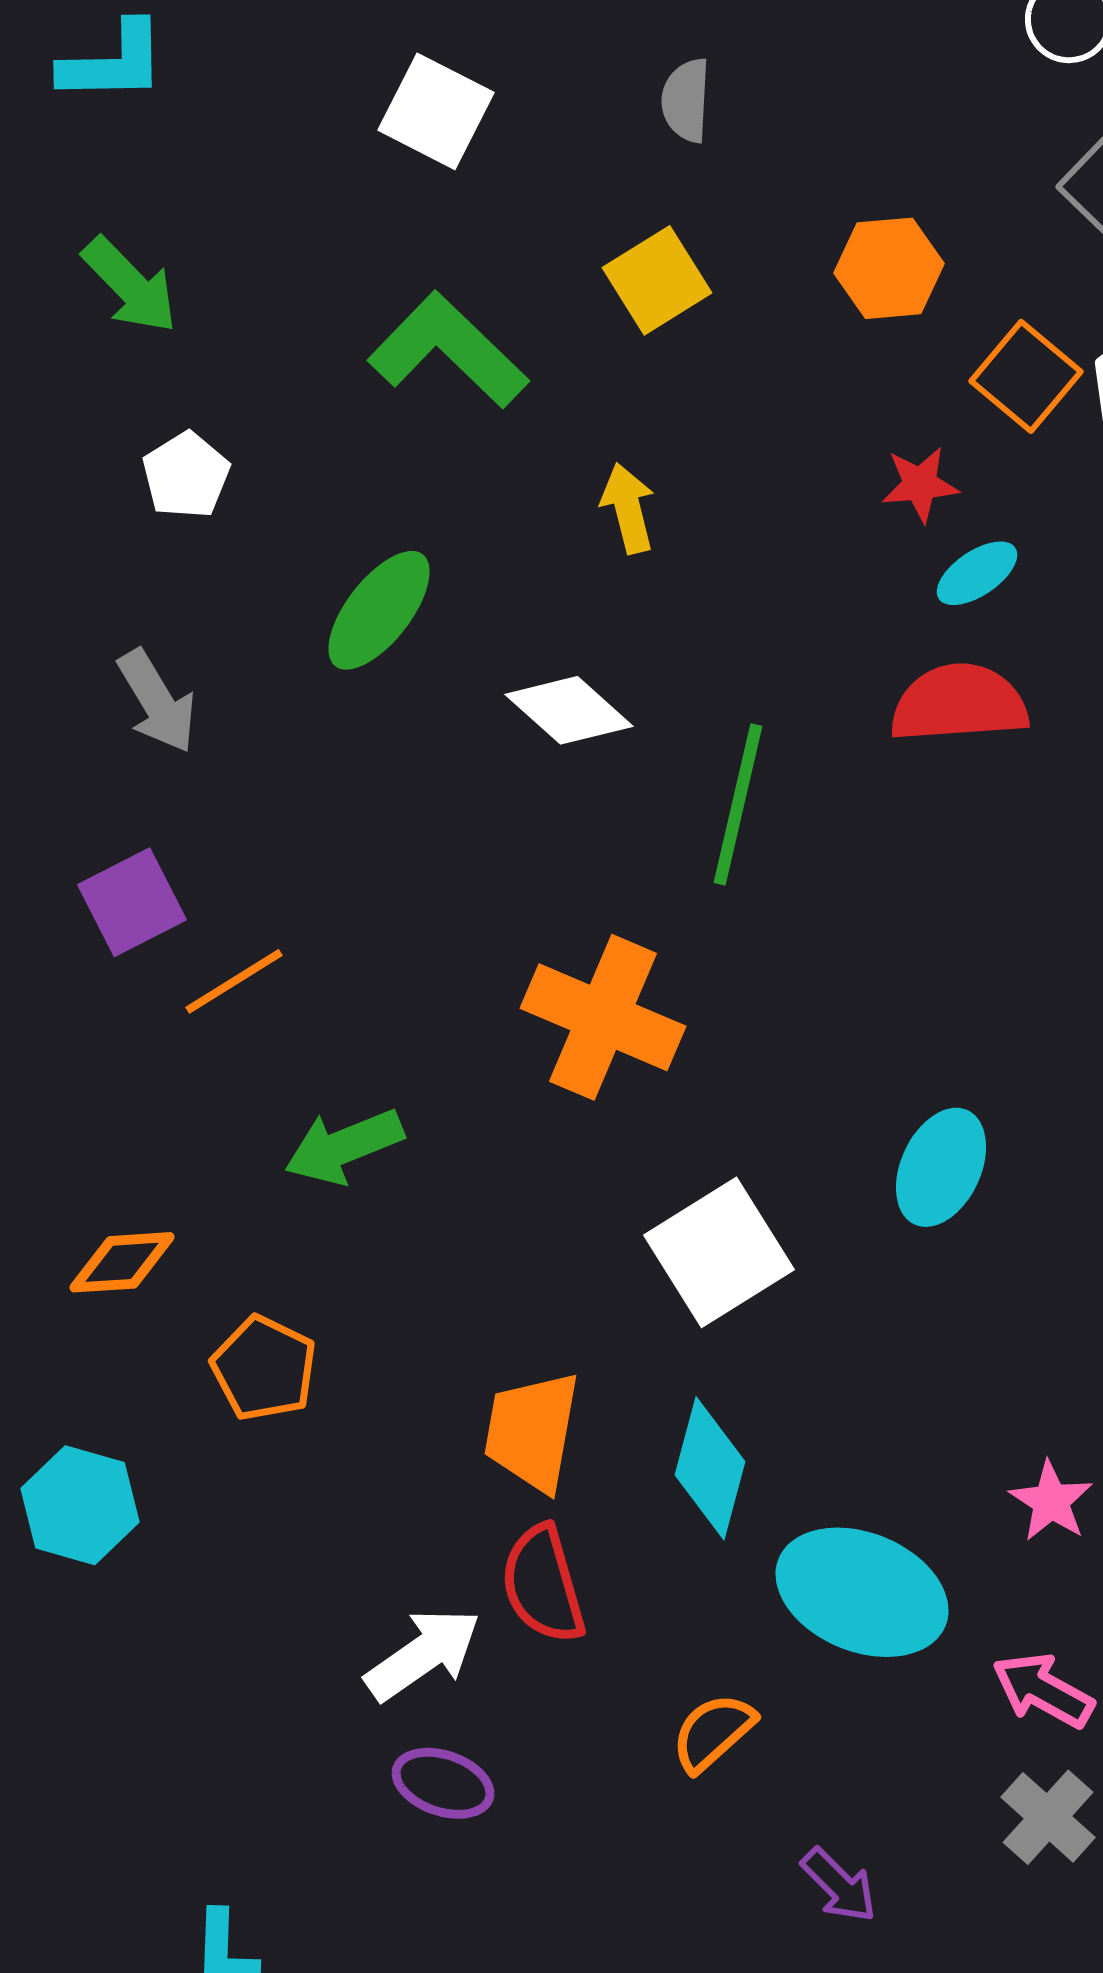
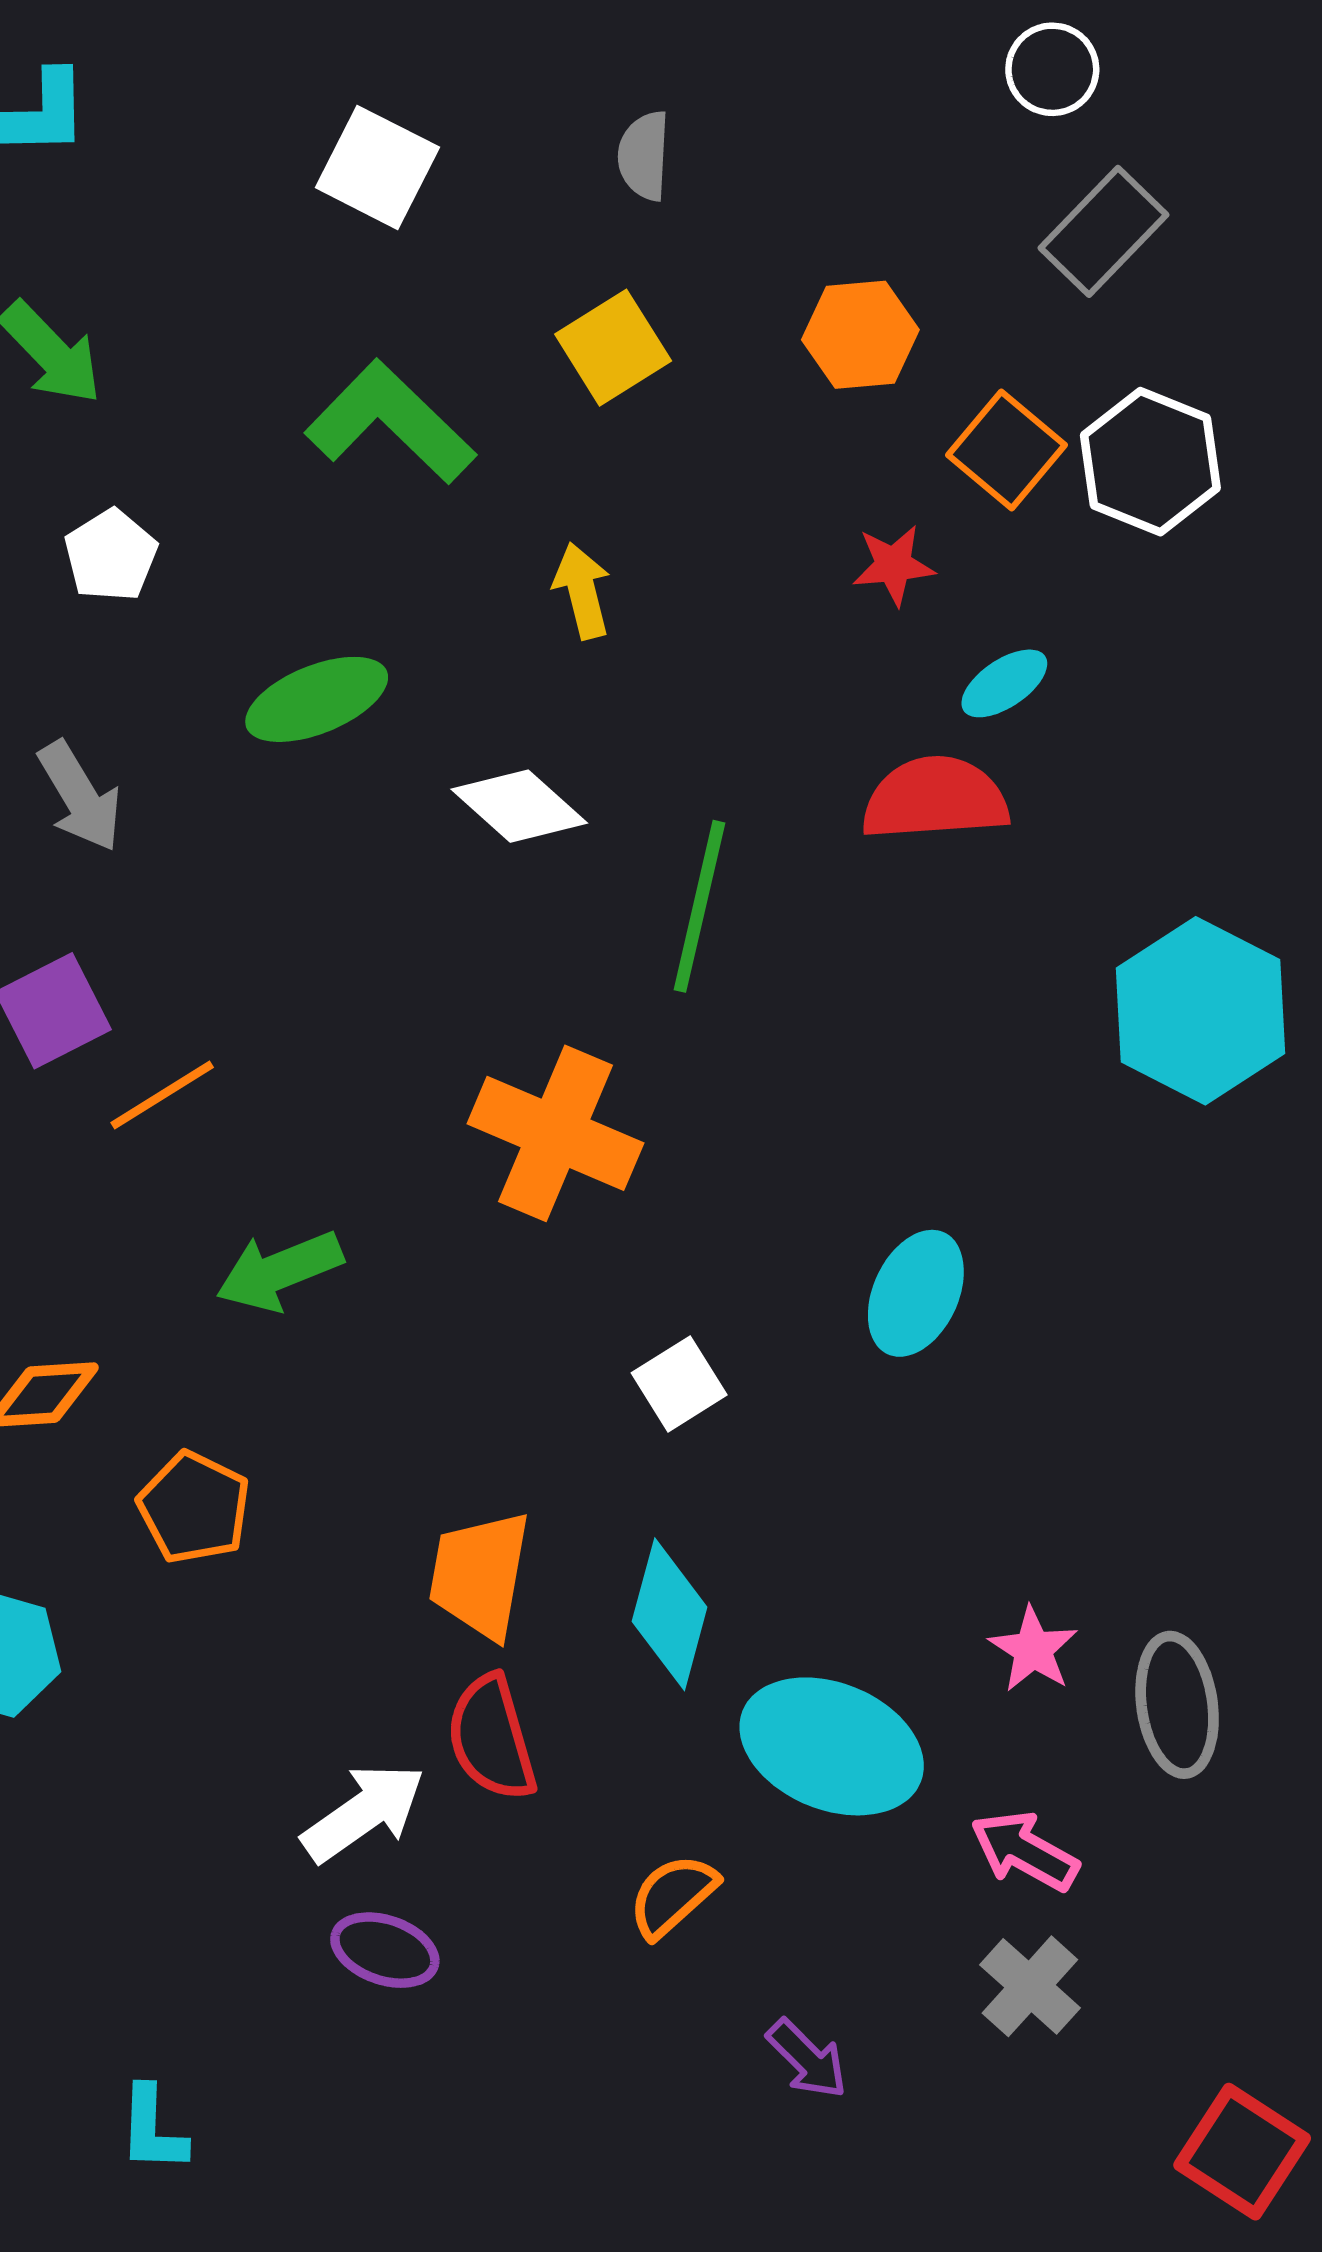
cyan ellipse: (977, 573) -> (1004, 683), moved
green ellipse: (379, 610) -> (317, 699), turned 30
white square: (719, 1252) -> (679, 1384), size x0.6

